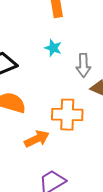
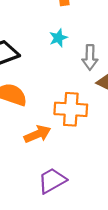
cyan star: (53, 48) -> (58, 38), turned 30

